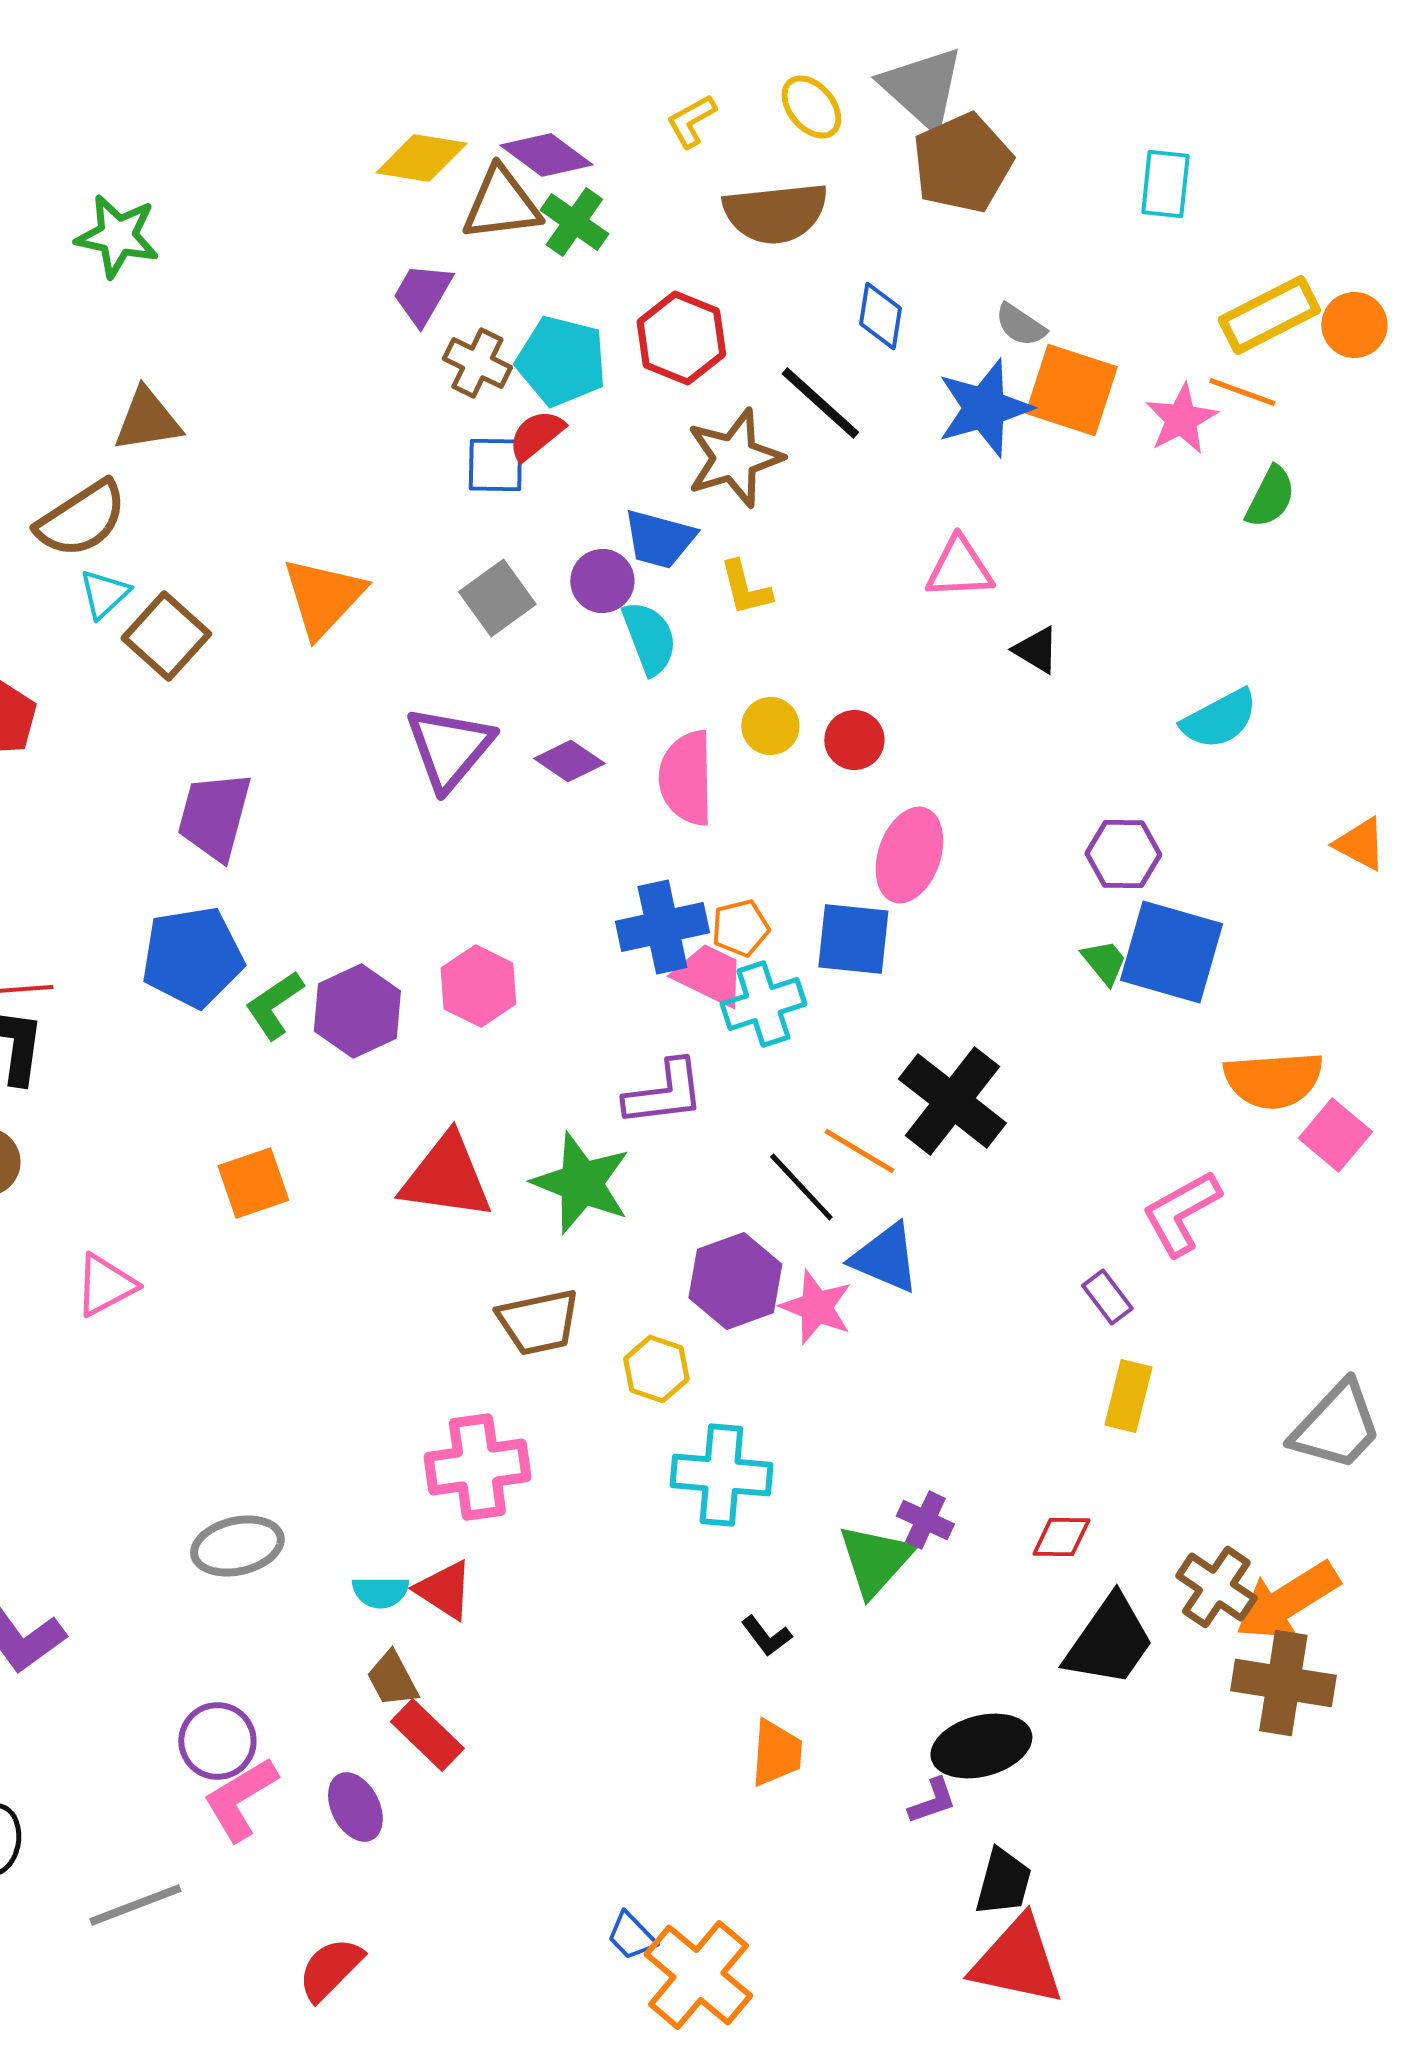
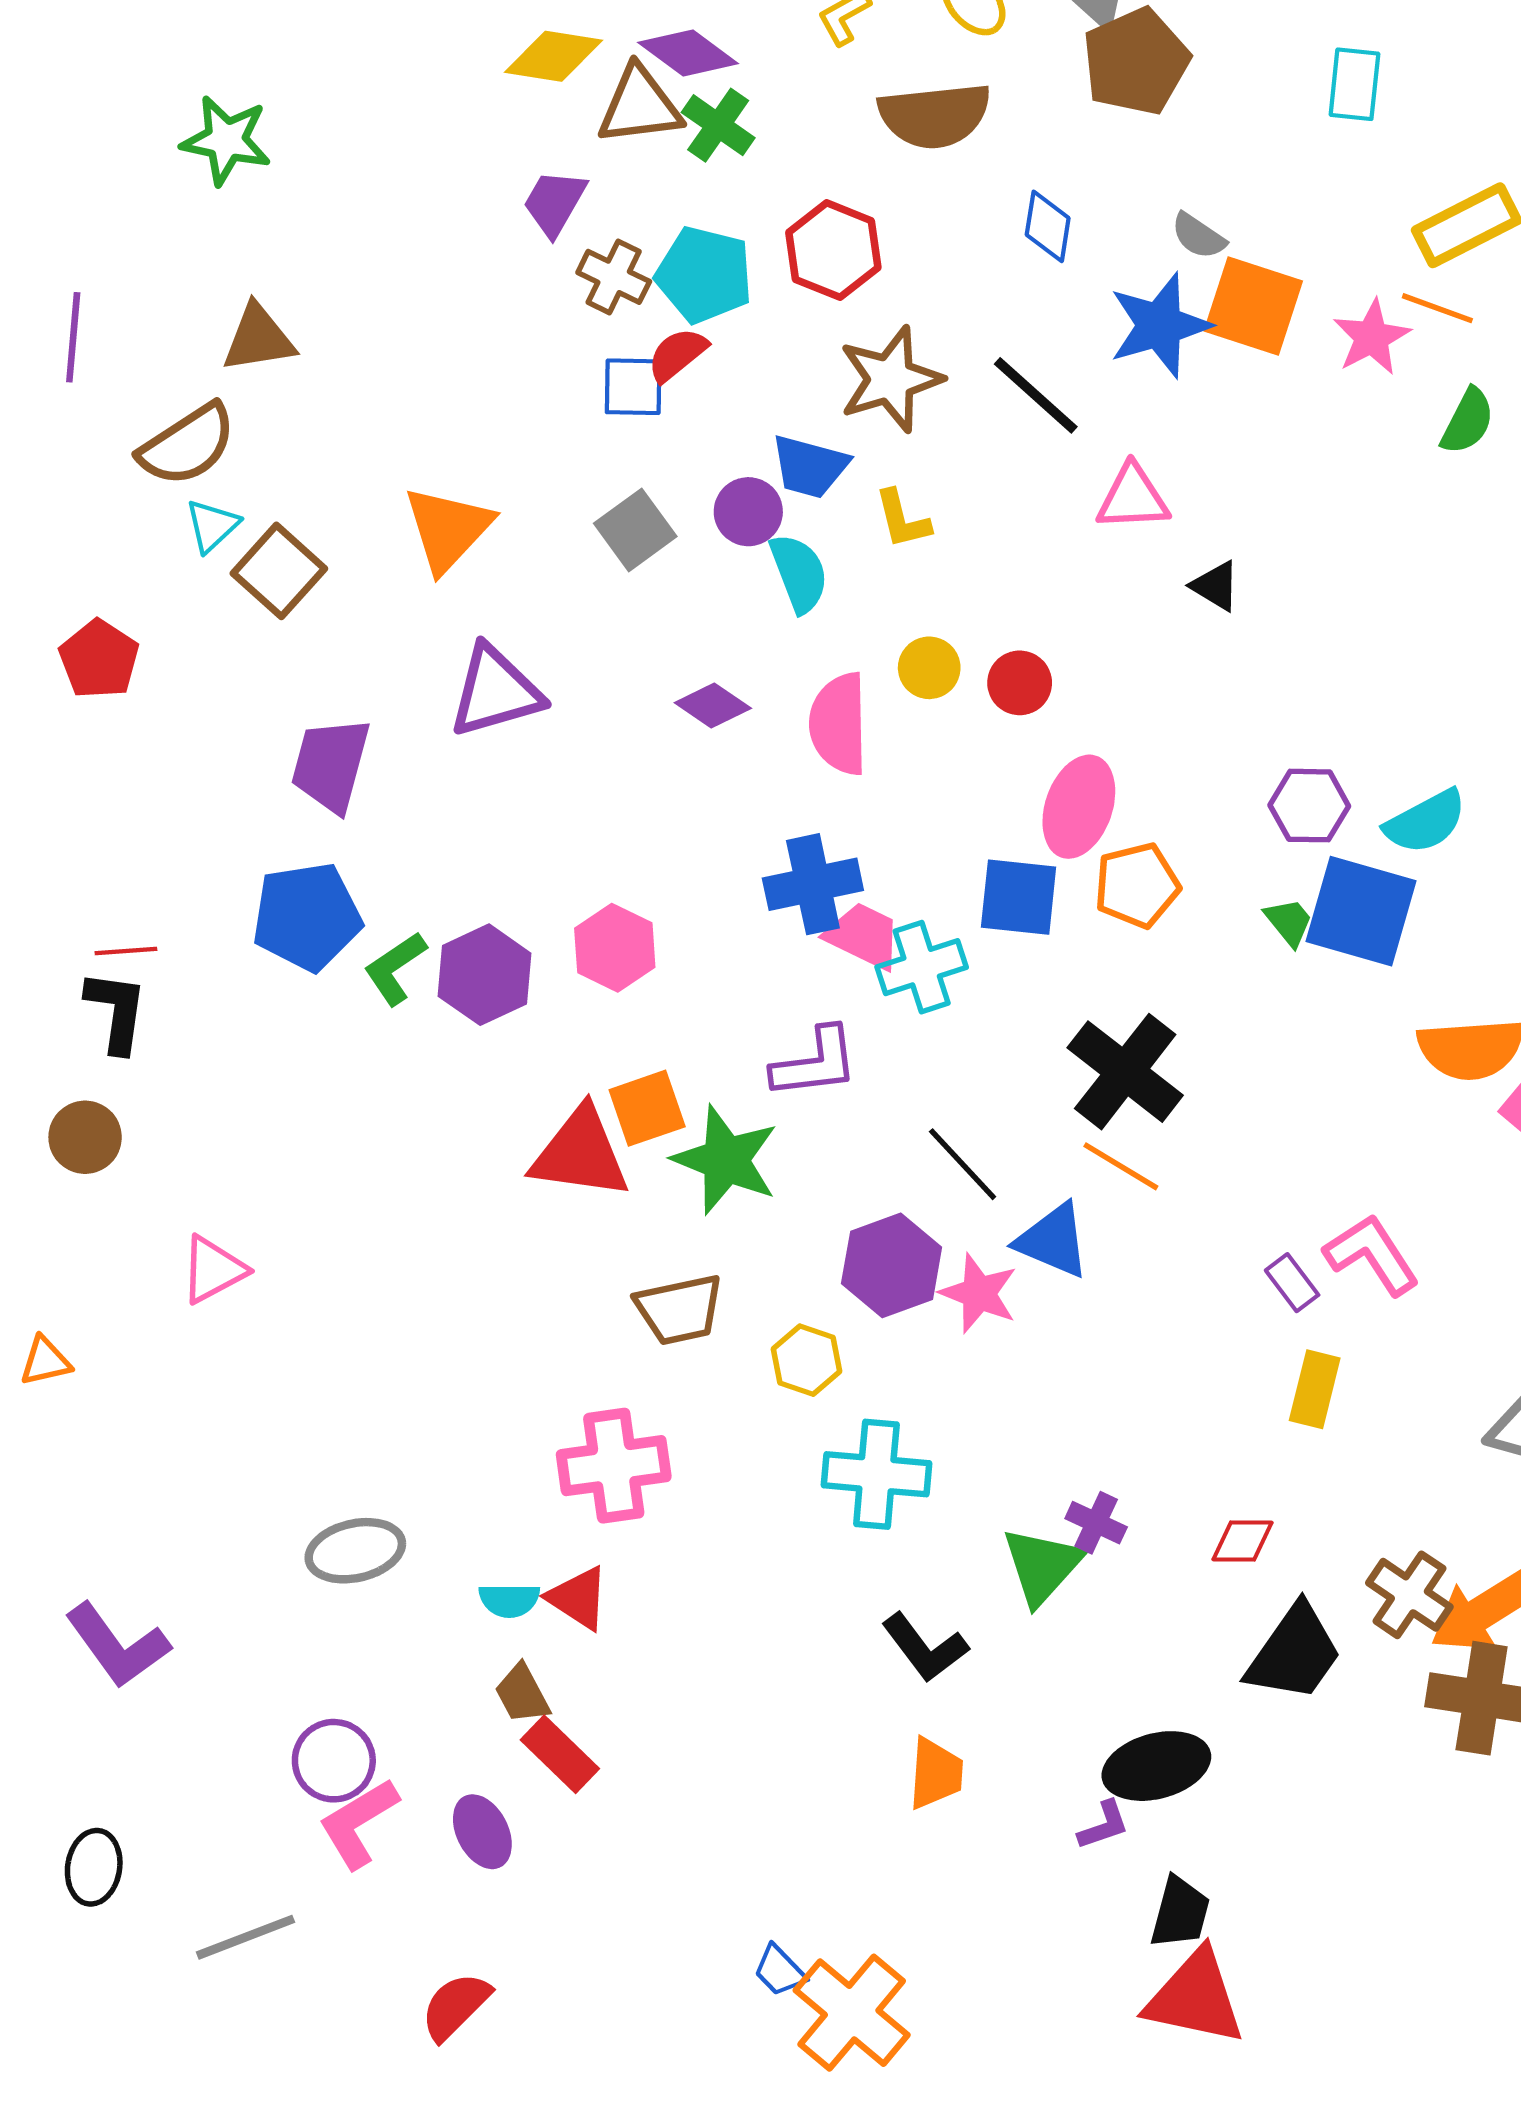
black line: (820, 403) -> (1036, 395), moved
cyan semicircle: (1219, 719) -> (1426, 822), moved
purple triangle: (449, 748) -> (495, 691), moved, turned 34
orange pentagon: (740, 928) -> (1137, 885), moved, size x1.4
orange line: (859, 1151) -> (1121, 1166), moved
orange square: (253, 1183) -> (647, 1108), moved
pink L-shape: (1181, 1213) -> (1372, 1255), moved, turned 86
black L-shape: (766, 1636) -> (925, 1648), size x1.6

